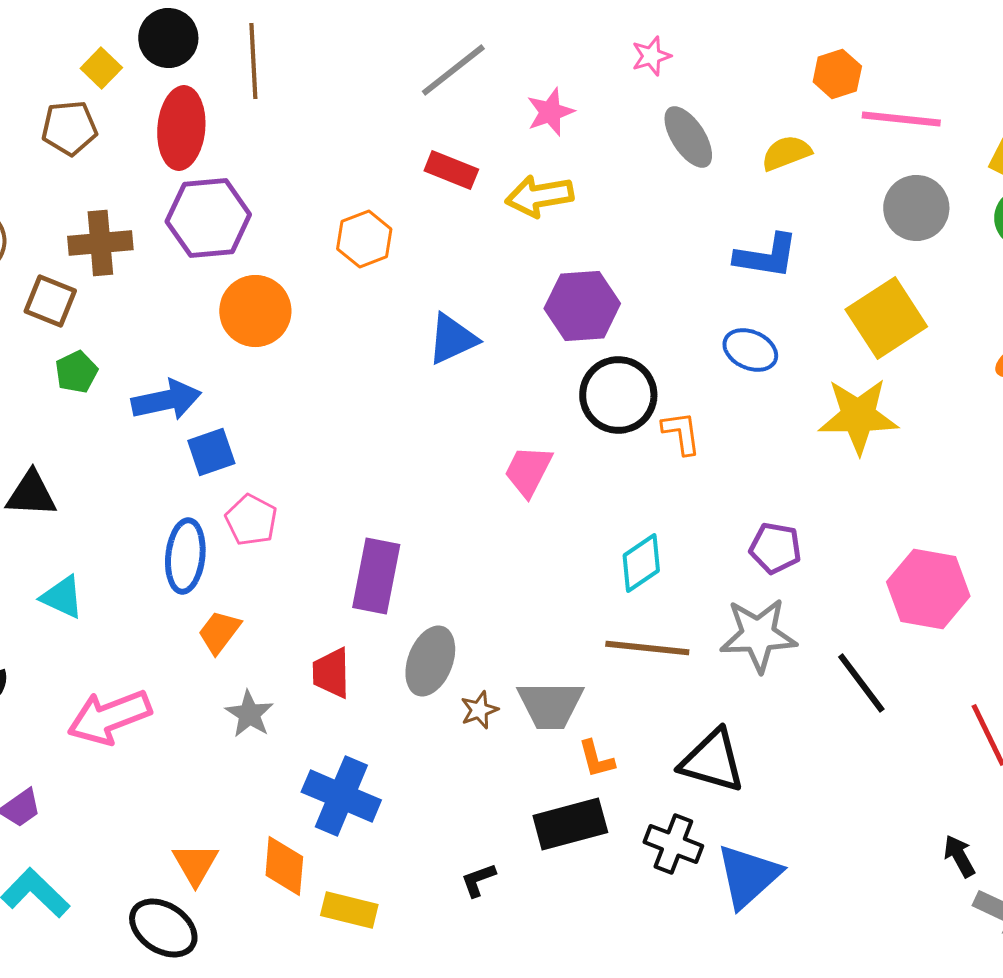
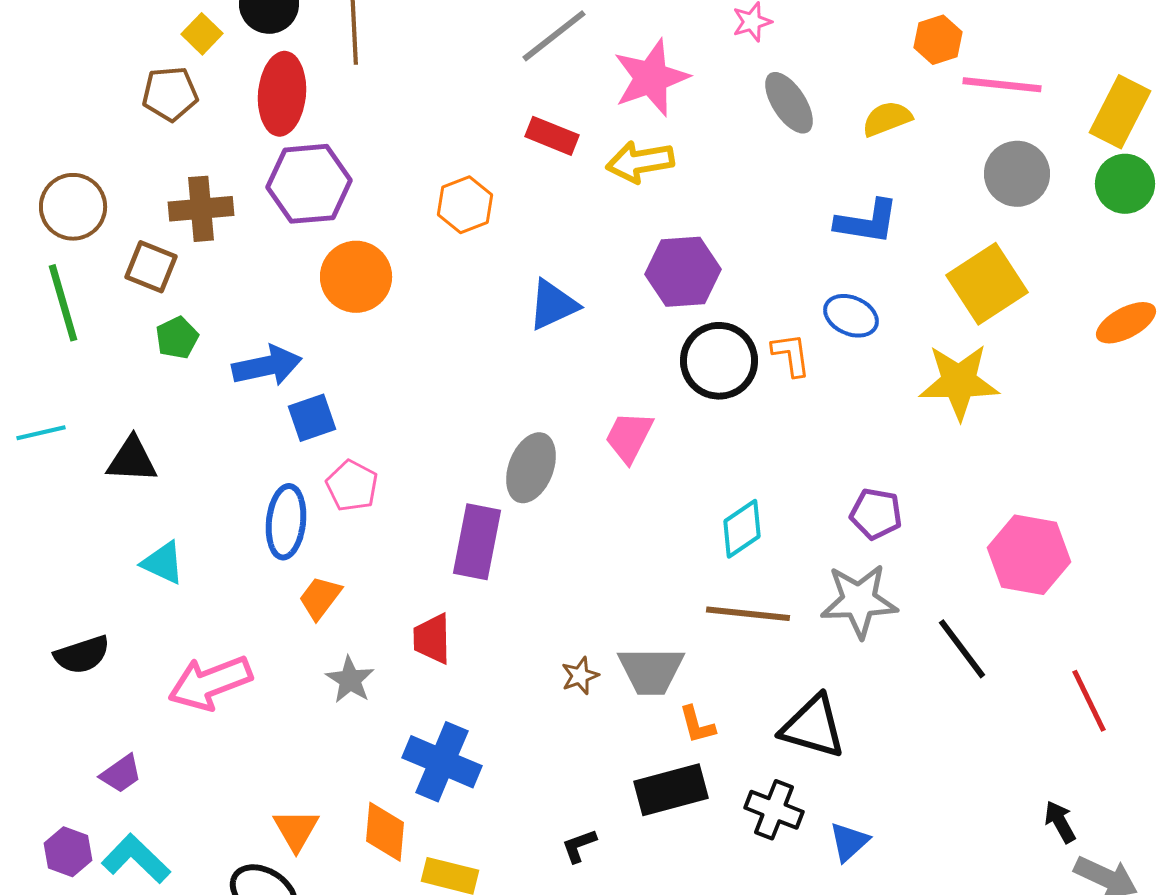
pink star: (550, 112) -> (651, 78), size x1.6
orange L-shape: (681, 433) -> (791, 355), moved
gray ellipse: (430, 661) -> (531, 468), moved
blue triangle: (748, 876) -> (849, 842), size x0.6

